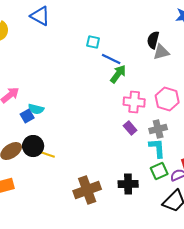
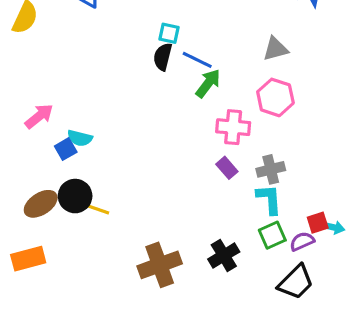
black semicircle: (153, 40) -> (163, 57), moved
pink hexagon: (167, 99) -> (275, 97), moved
black cross: (128, 184) -> (224, 255), turned -30

